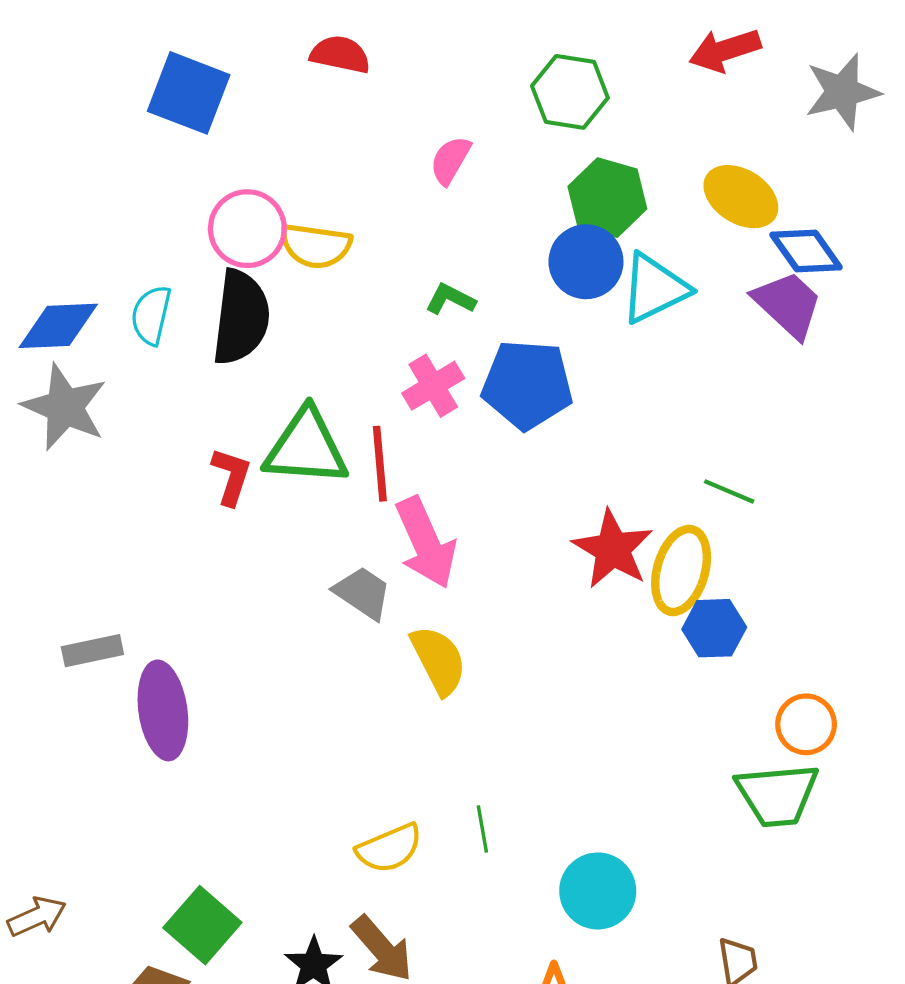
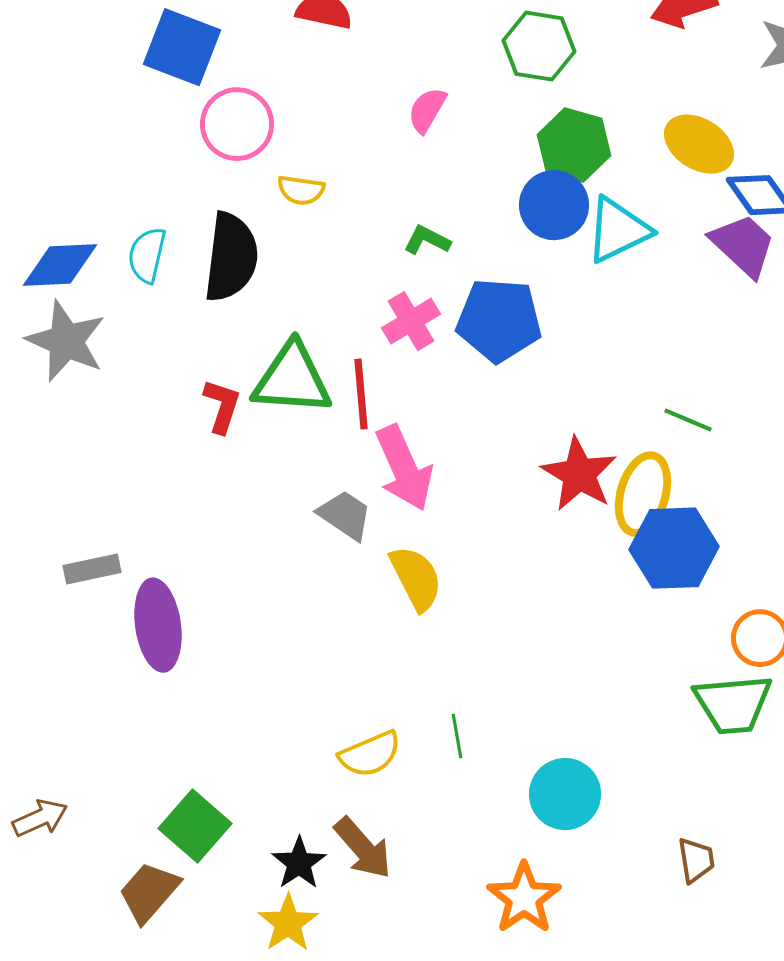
pink circle: (247, 229) -> (237, 124), moved
yellow semicircle: (316, 246) -> (301, 190), size x0.7
blue hexagon: (714, 628) -> (674, 548), size x1.5

